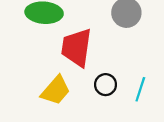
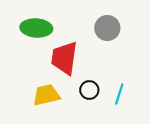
yellow trapezoid: (56, 90) -> (46, 95), turned -144

